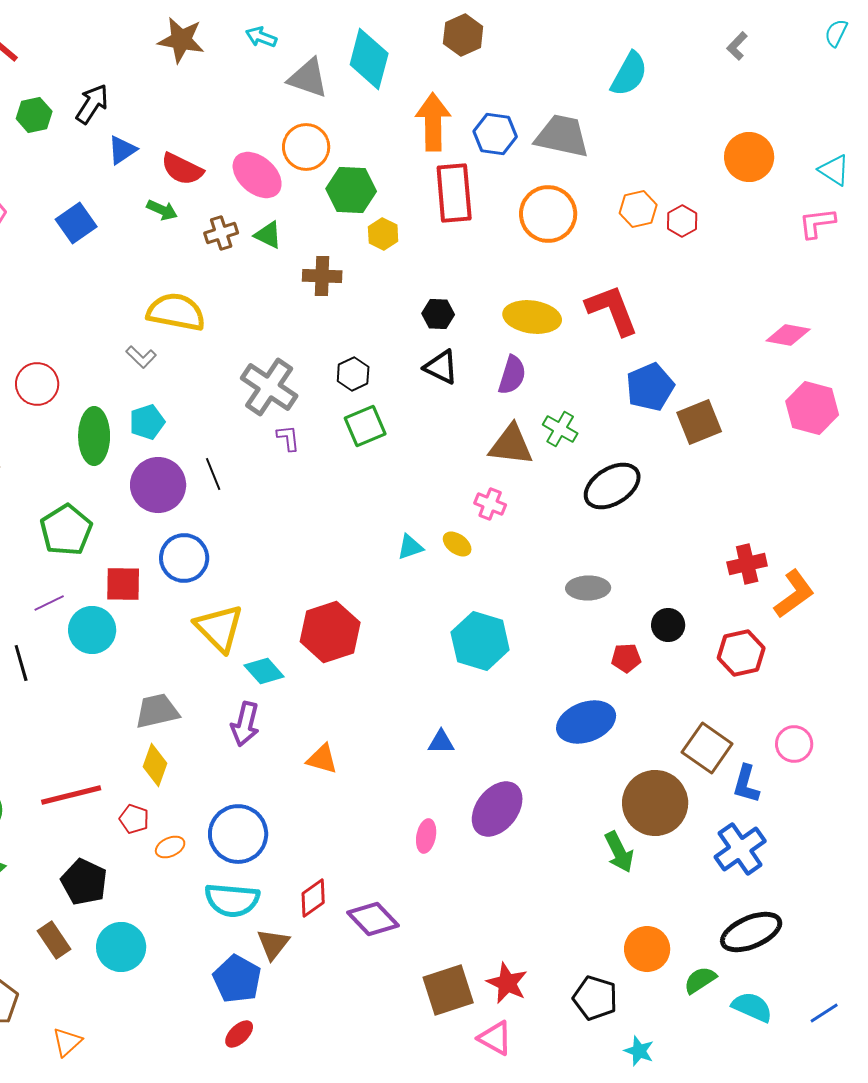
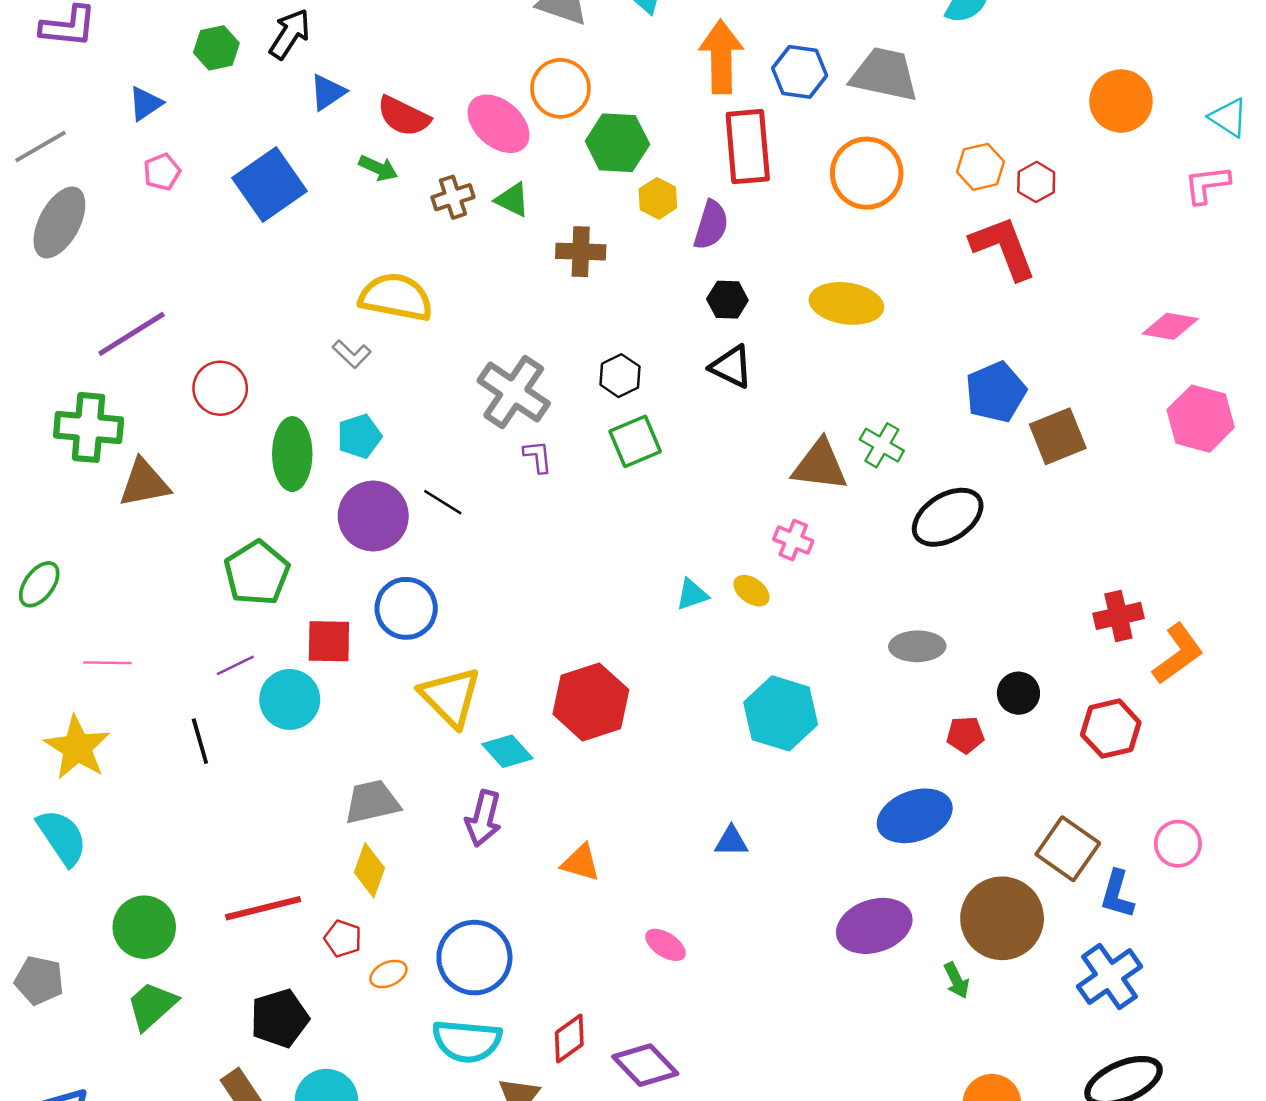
blue square: (76, 223) -> (269, 185), size x1.4
red L-shape: (612, 310) -> (1003, 248), moved
purple semicircle: (512, 375) -> (711, 225), moved
black line: (213, 474) -> (443, 502), turned -36
purple ellipse: (497, 809) -> (874, 926), moved, turned 34
pink ellipse: (426, 836) -> (665, 945), moved, turned -68
green arrow: (619, 852) -> (956, 980), size x0.7
black pentagon: (84, 882) -> (280, 1018), turned 30

